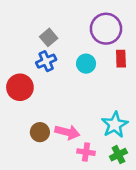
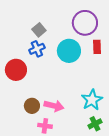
cyan circle: (86, 64) -> (69, 51), size x1.5
pink cross: (86, 152) -> (45, 126), moved

